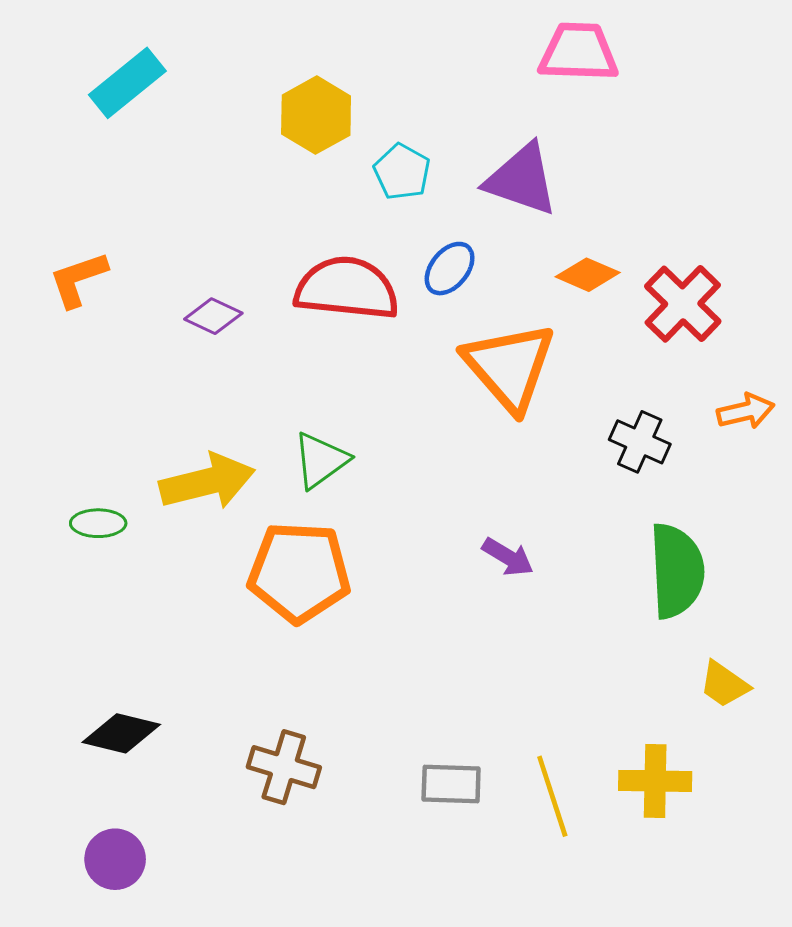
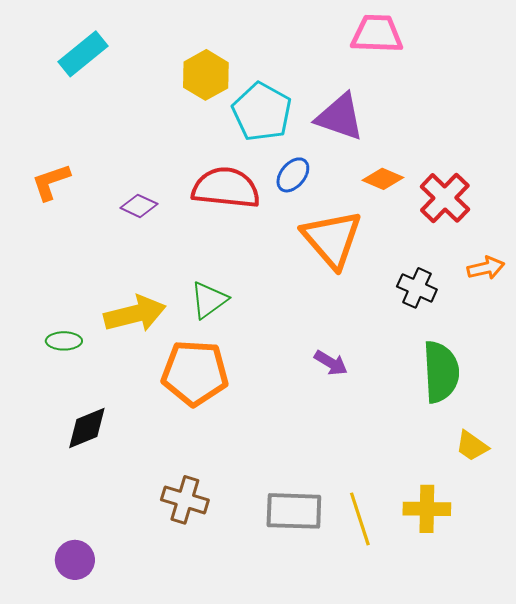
cyan pentagon: (402, 172) -> (262, 112), size x1.6
black diamond: (121, 733) -> (87, 428), moved, turned -36
gray rectangle: (451, 784) -> (294, 511), size x1.4

